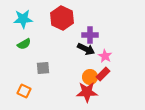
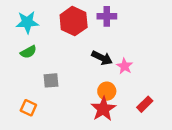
purple cross: (90, 35) -> (107, 16), moved
red rectangle: (103, 74) -> (145, 104), moved
red star: (87, 92) -> (103, 109), turned -30

